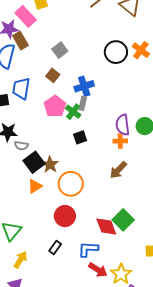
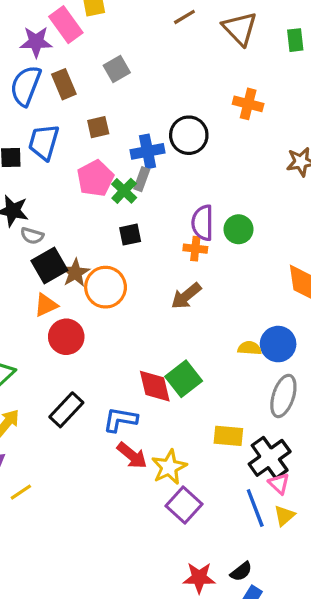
brown rectangle: (20, 41) -> (64, 84), moved
gray square: (60, 50) -> (117, 69), moved
orange cross: (141, 50) -> (248, 104), turned -30
black circle: (116, 52) -> (189, 135), moved
brown square: (53, 75) -> (98, 127), turned 32
orange circle: (71, 184) -> (106, 287), moved
red circle: (65, 216) -> (66, 337), moved
black rectangle: (55, 247) -> (66, 410), size x1.5

